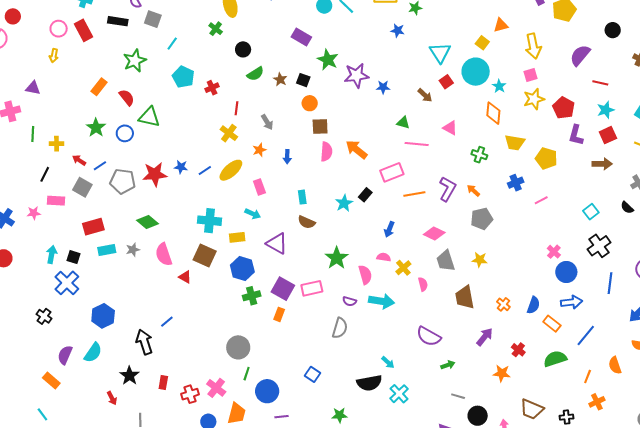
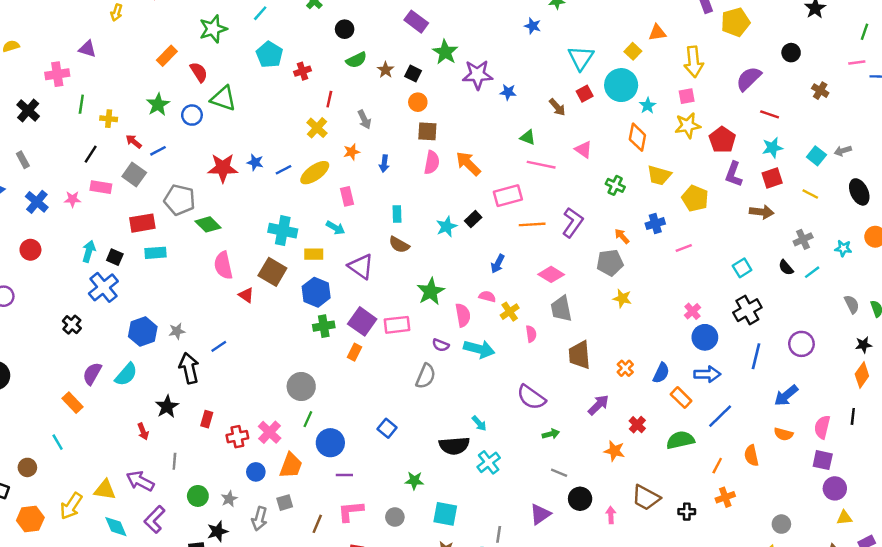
gray pentagon: (123, 181) -> (180, 200), moved
orange arrow: (473, 191) -> (622, 236), moved
gray star: (133, 250) -> (177, 331), moved
yellow star: (480, 260) -> (622, 298), moved

